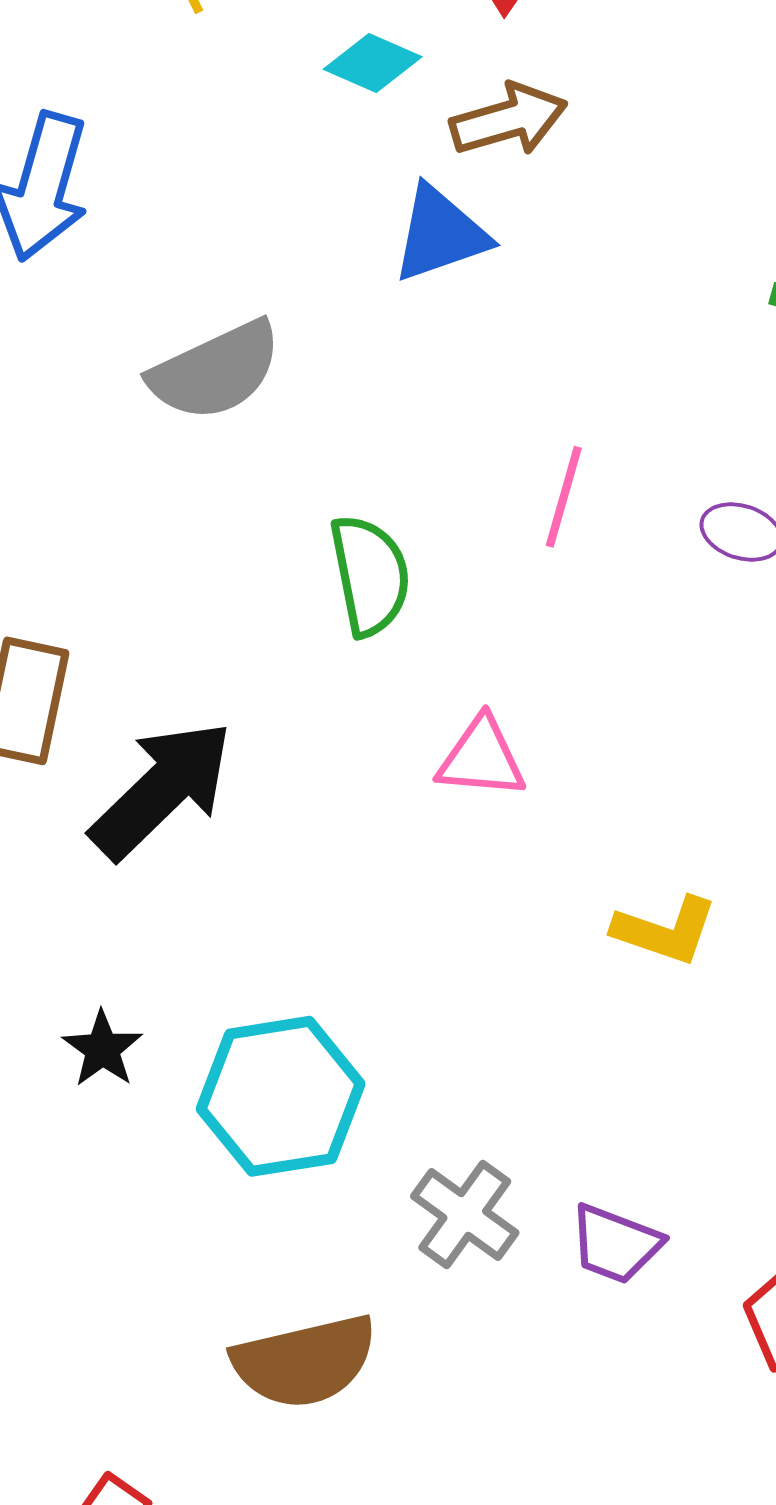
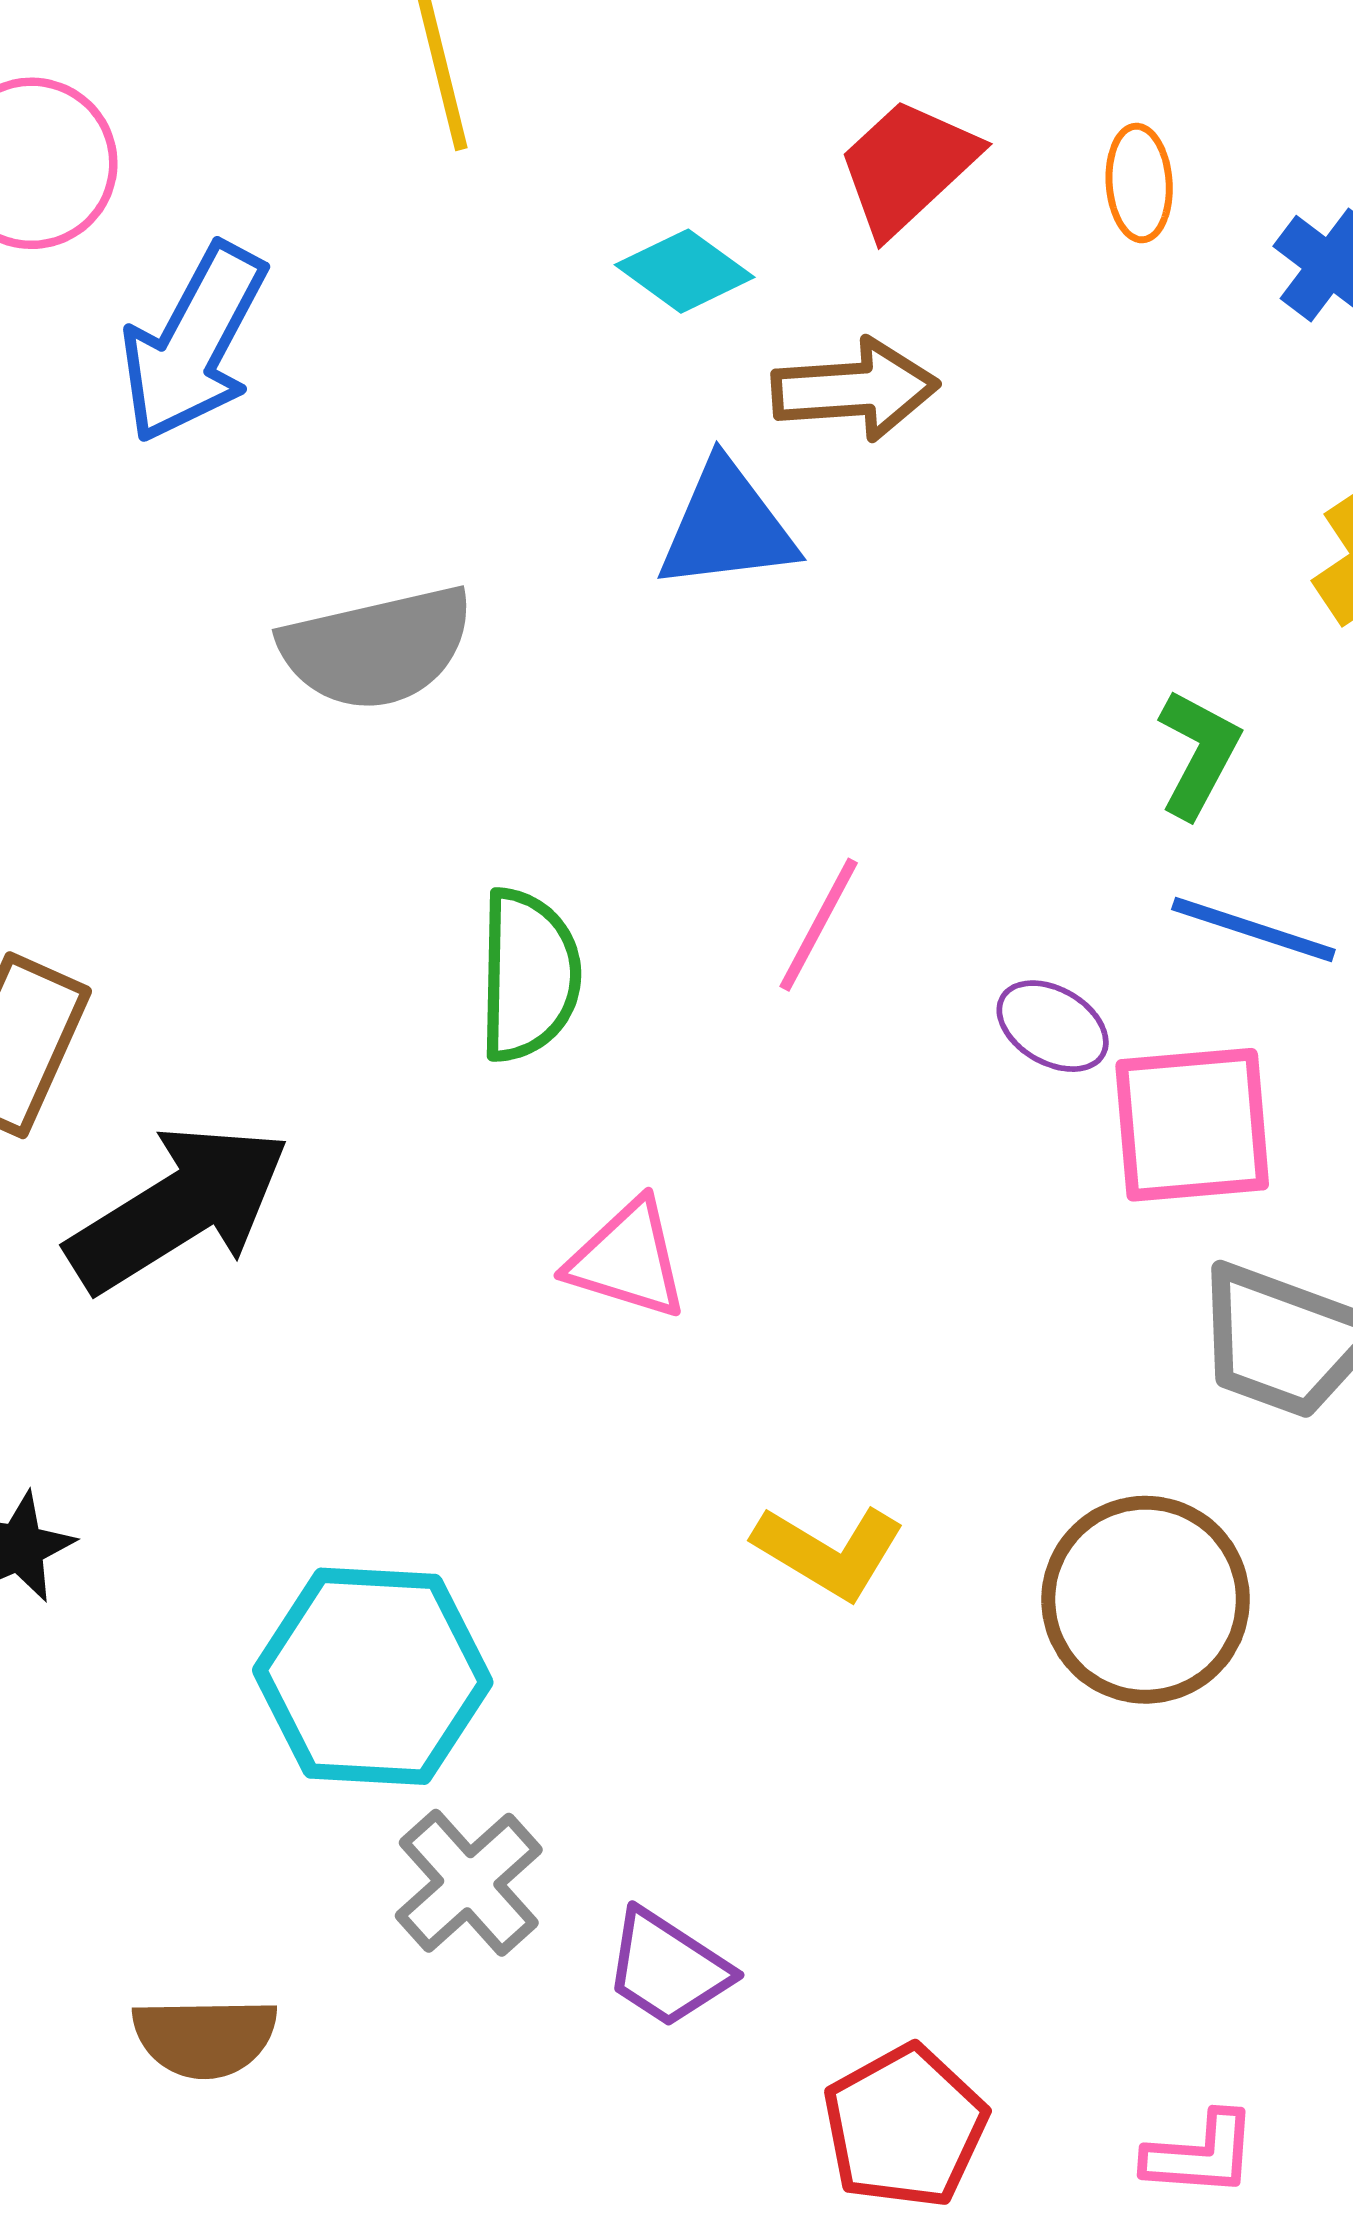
cyan hexagon: (281, 1096) -> (373, 1676), moved
brown semicircle: (305, 1361) -> (205, 2037), size x0.7

